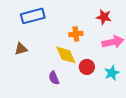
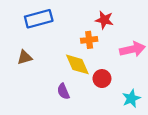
red star: (104, 17) -> (104, 20), moved
cyan star: (112, 73) -> (131, 98), moved

